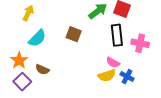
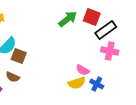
brown square: (74, 34) -> (19, 56), moved
black rectangle: (117, 35) -> (106, 30), moved, turned 60

